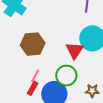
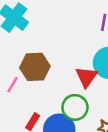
pink line: (35, 76) -> (13, 85), moved

